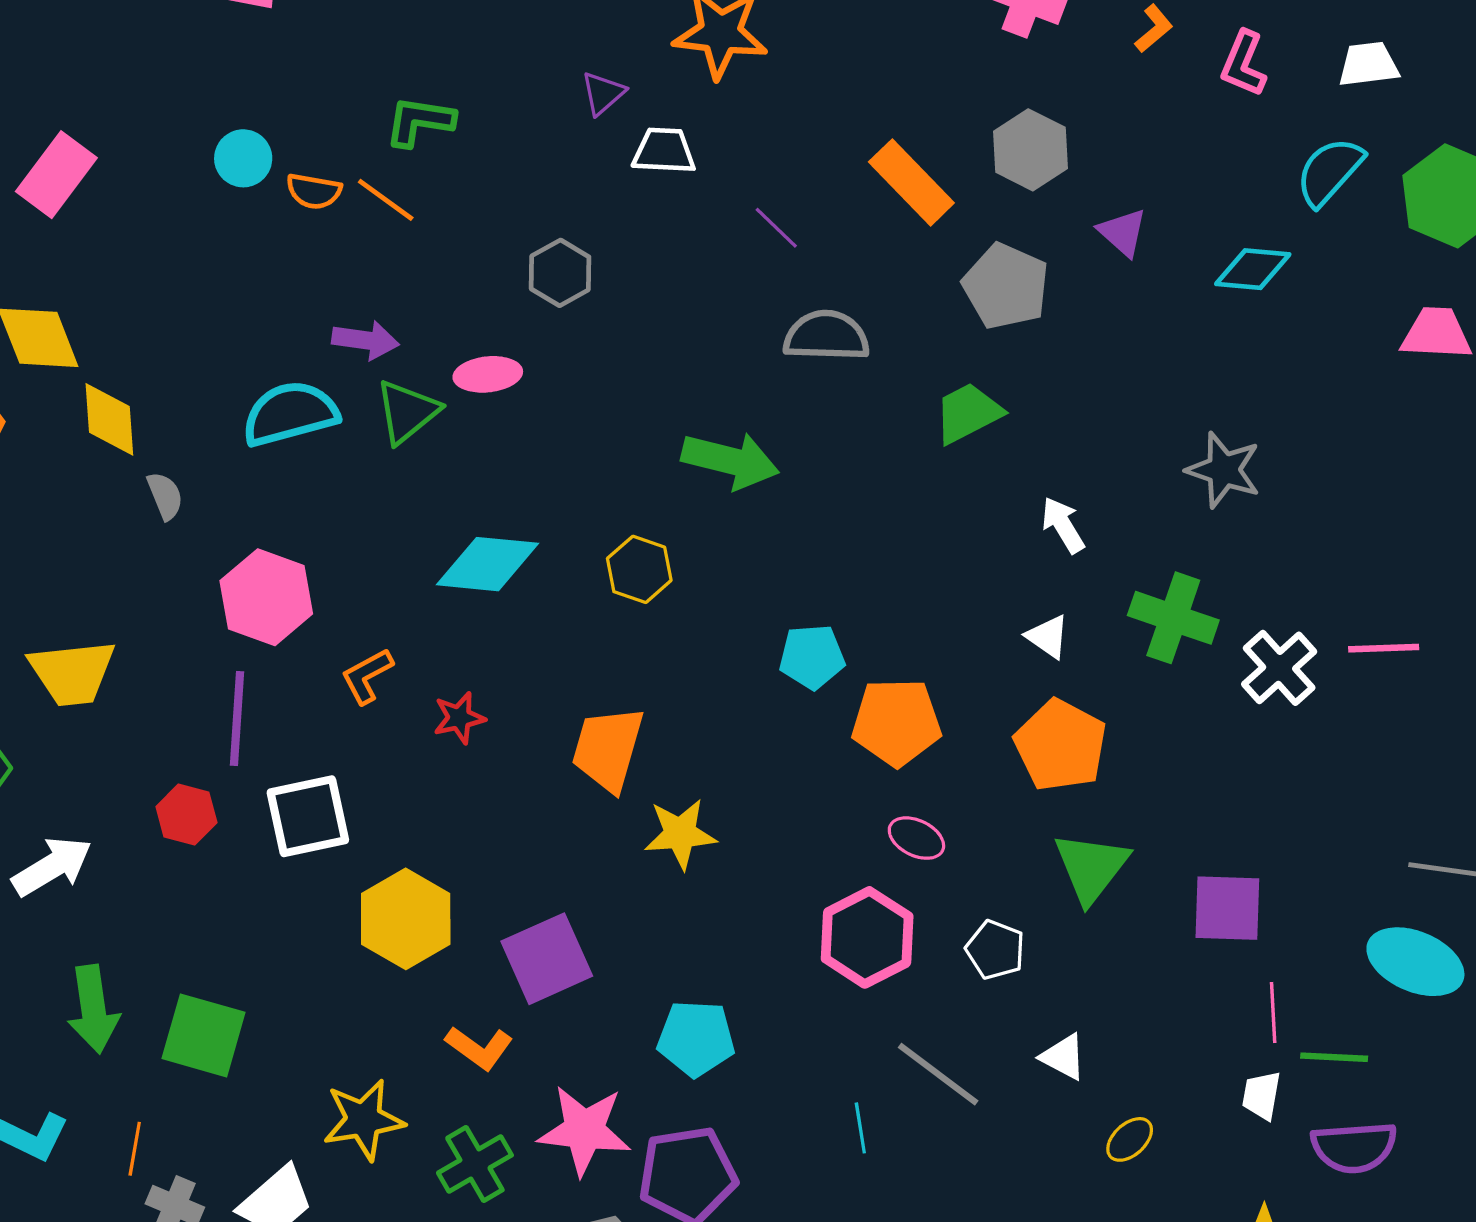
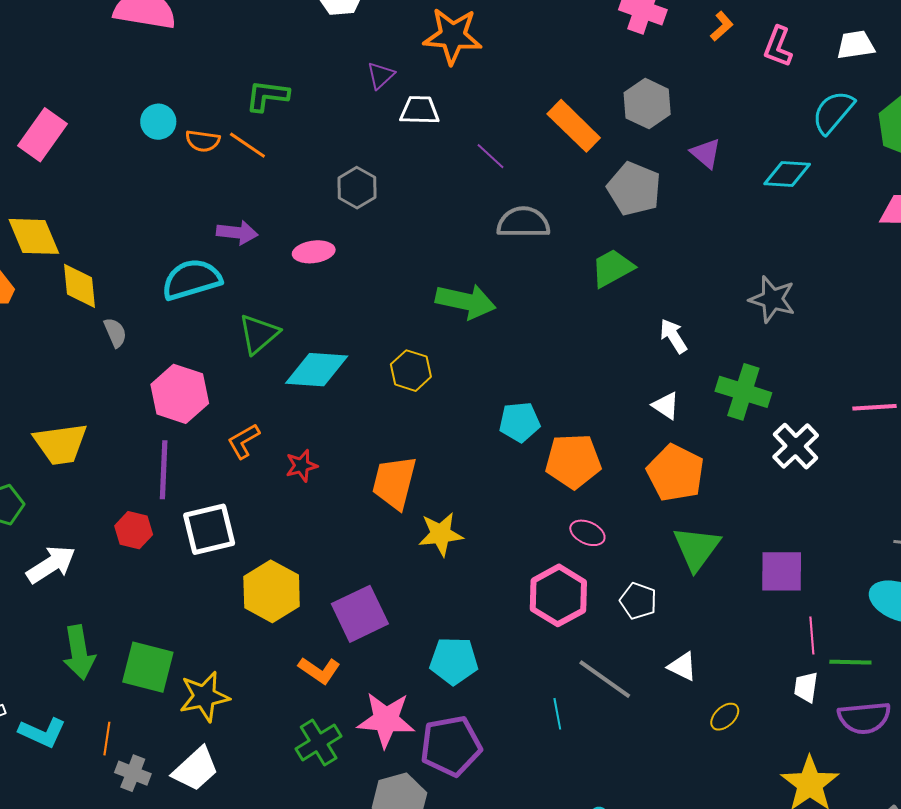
green triangle: (407, 412) -> (259, 334), moved
white cross: (1279, 668) -> (796, 446), moved
yellow star: (364, 1120) -> (204, 697), moved

